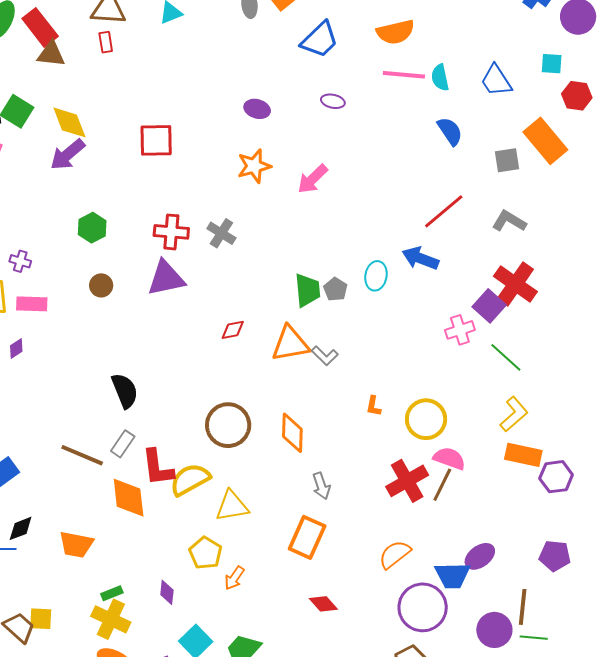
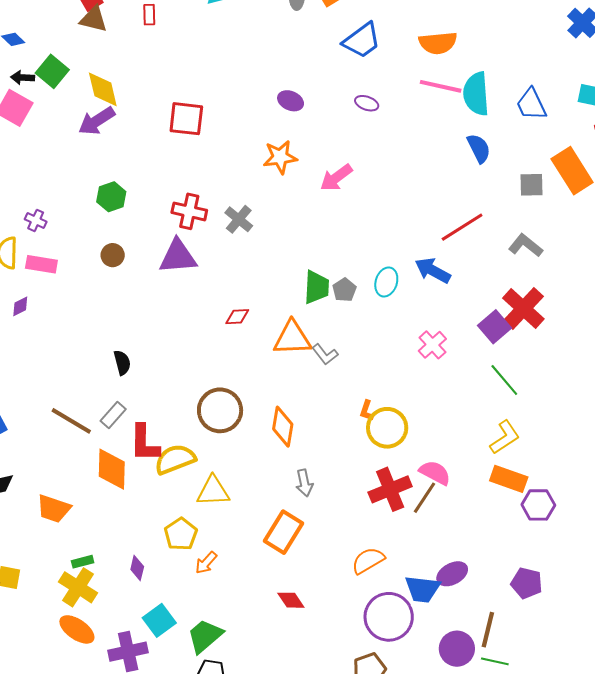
cyan semicircle: (440, 77) -> (476, 94), size x1.6
pink cross: (460, 330) -> (432, 345), moved, turned -32
black semicircle: (125, 391) -> (122, 363), size x0.7
yellow circle: (426, 419) -> (387, 428), moved

